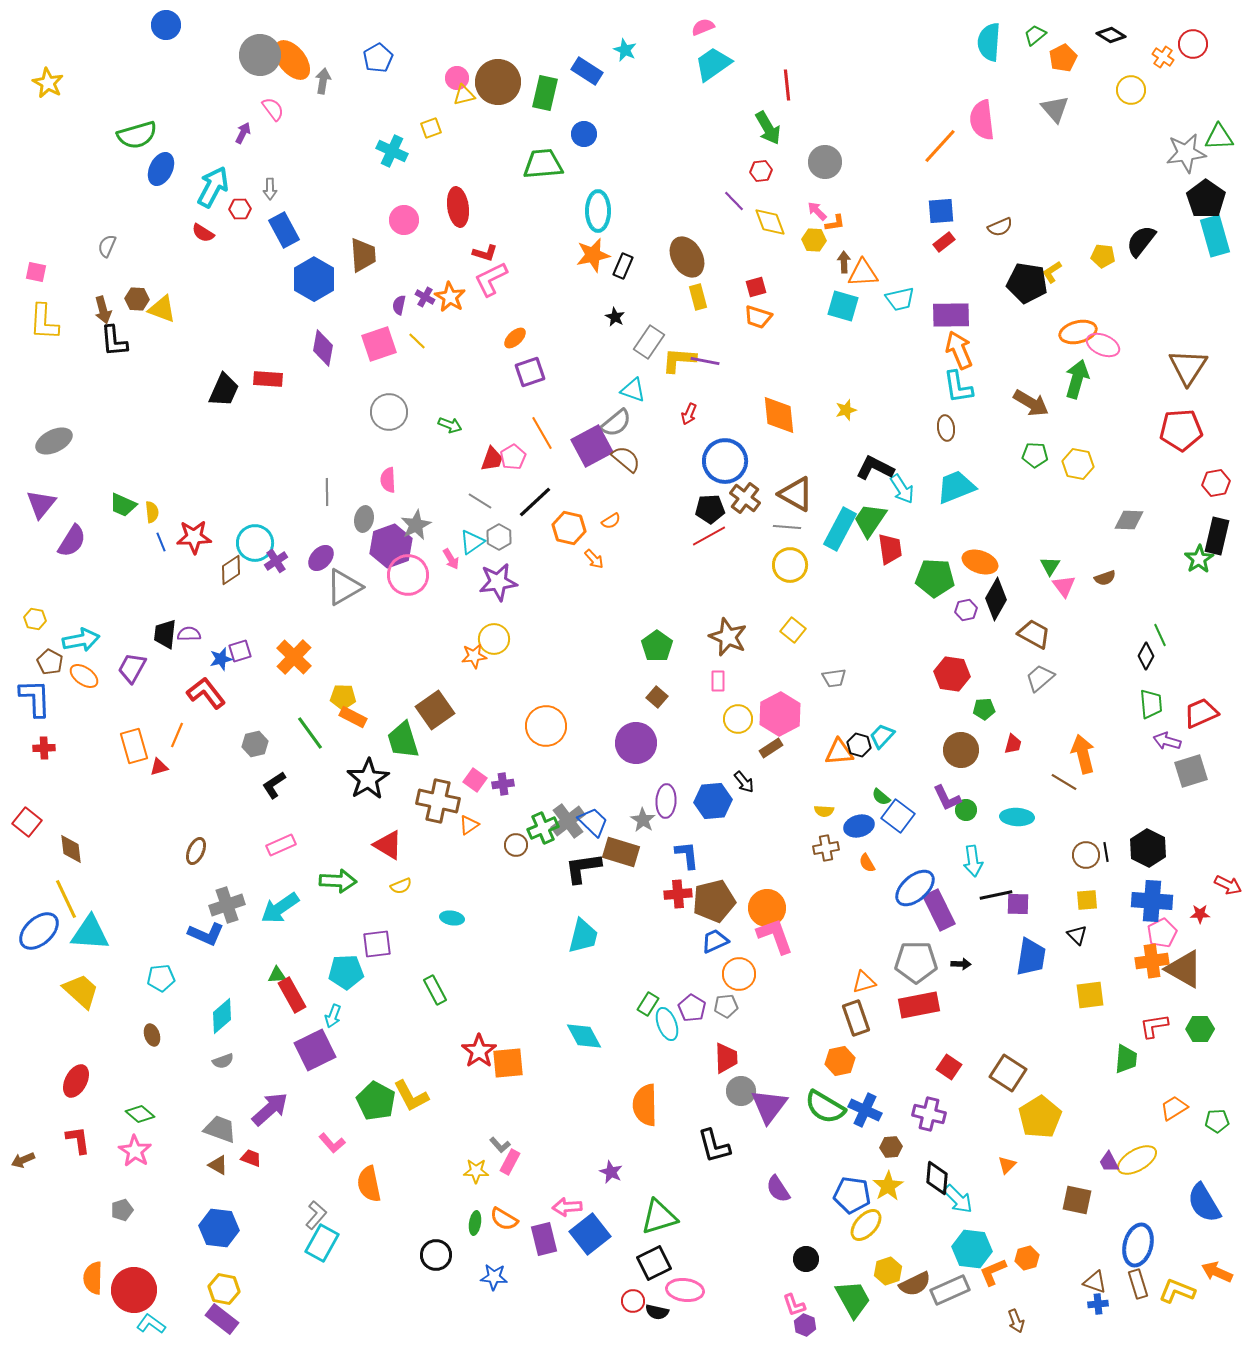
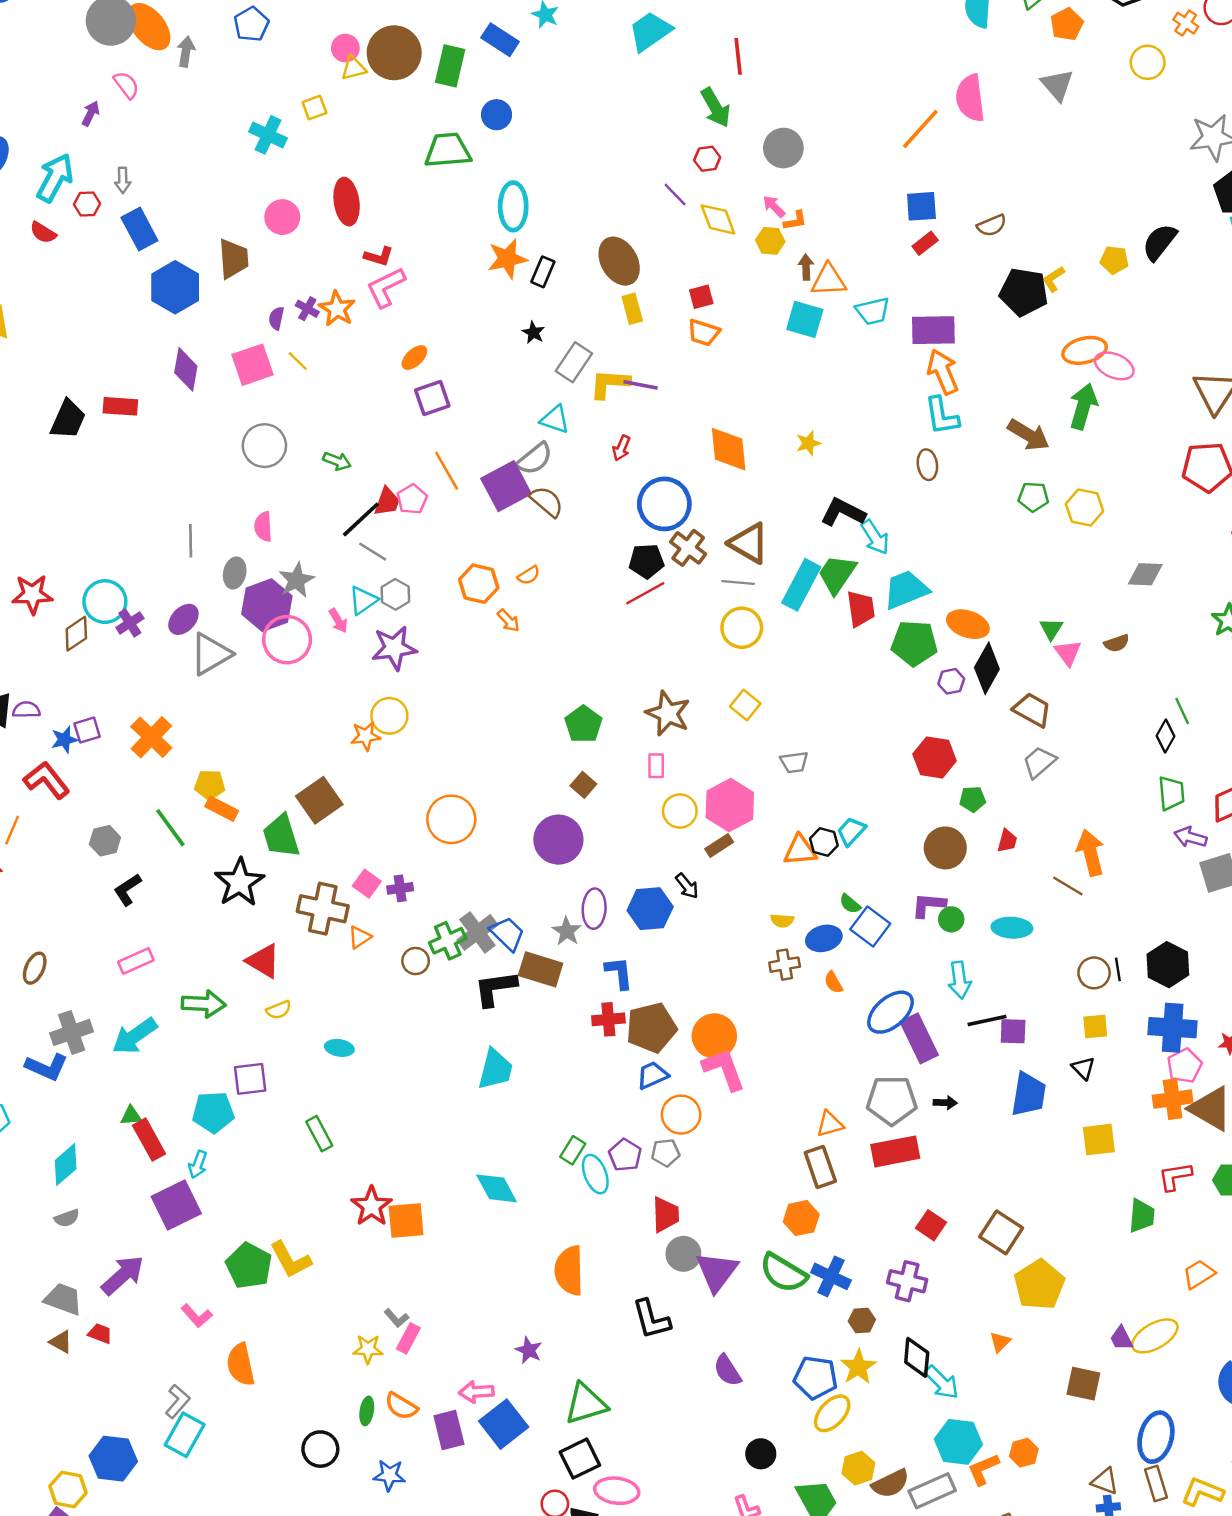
cyan trapezoid: (956, 487) -> (906, 590), moved
black line: (535, 502) -> (361, 519), moved
purple L-shape: (947, 798) -> (929, 905), turned 120
blue hexagon: (219, 1228) -> (113, 1459), moved

